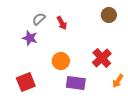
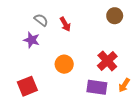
gray semicircle: (39, 19) -> (41, 20), turned 80
purple rectangle: (76, 83) -> (97, 87), moved

